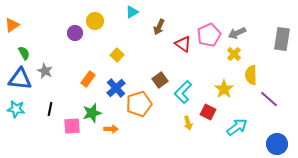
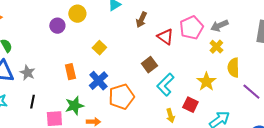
gray star: (45, 71) -> (27, 73), moved
orange rectangle: (88, 79) -> (70, 72), turned -49
brown square: (160, 80) -> (149, 65), moved

